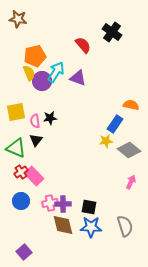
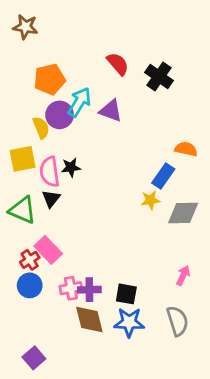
black cross: (112, 32) -> (159, 77), moved
yellow semicircle: (29, 73) -> (41, 128), moved
pink semicircle: (35, 121) -> (50, 172), size x1.5
gray diamond: (129, 150) -> (183, 213), turned -40
red cross: (21, 172) -> (30, 260), moved
pink arrow: (131, 182) -> (183, 275), moved

